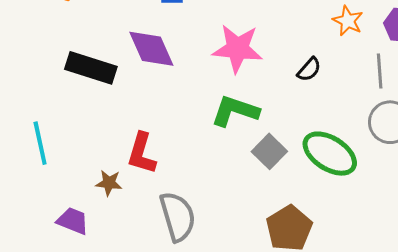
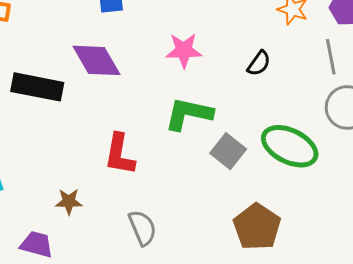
pink star: (237, 49) -> (184, 50), size x0.7
red L-shape: (142, 153) -> (120, 154), moved
gray semicircle: (178, 216) -> (143, 228), size x0.7

